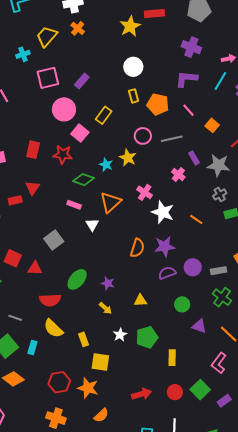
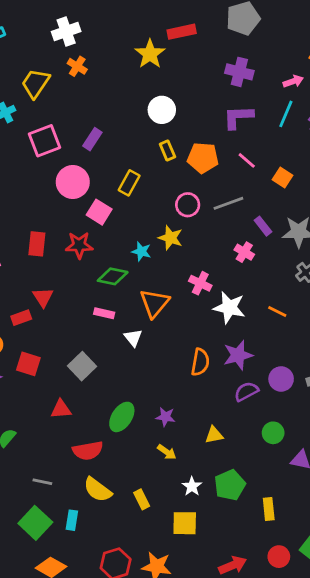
red square: (13, 258) -> (28, 364), moved
yellow square: (100, 362) -> (185, 523), moved

